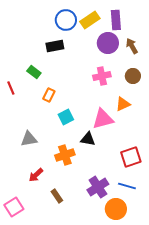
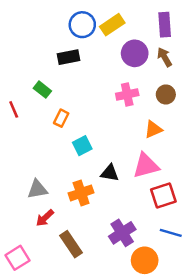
purple rectangle: (116, 20) -> (165, 25), moved
pink triangle: (103, 119) -> (146, 166), moved
gray triangle: (29, 139) -> (37, 189), moved
blue line: (127, 186) -> (171, 233), moved
brown rectangle: (57, 196) -> (71, 244), size x1.5

